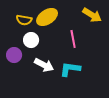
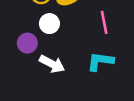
white arrow: (44, 65) -> (52, 64), moved

